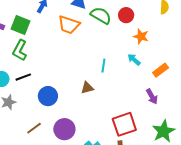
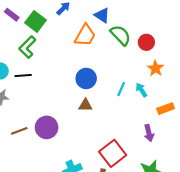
orange trapezoid: (69, 25) -> (85, 35), turned -95
cyan line: (103, 66) -> (121, 89), moved
blue circle: (48, 96) -> (86, 78), moved
red square: (124, 124) -> (113, 153), turned -35
purple circle: (64, 129) -> (47, 127), moved

